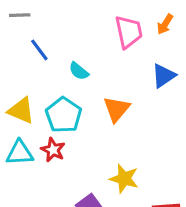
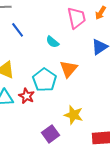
cyan semicircle: (79, 71) -> (53, 42), moved
cyan pentagon: (64, 115) -> (45, 80), moved

